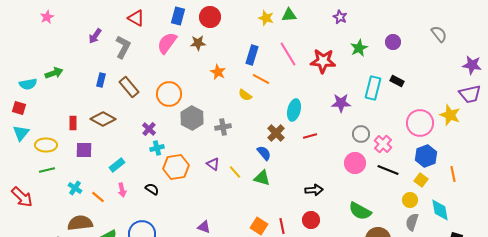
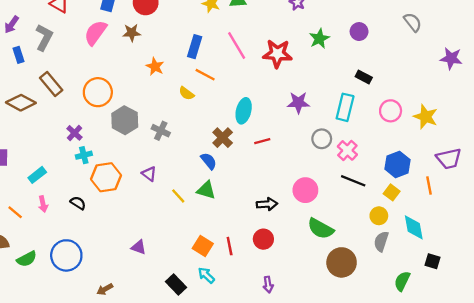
blue rectangle: (101, 80) -> (19, 55), moved, turned -32
cyan rectangle: (373, 88) -> (345, 107), moved
purple trapezoid: (470, 94) -> (449, 159), moved
brown diamond: (103, 119) -> (21, 103), moved
pink circle: (420, 123) -> (391, 111), moved, size x0.7
gray cross: (223, 127) -> (161, 131), turned 35
pink circle: (355, 163) -> (305, 190), moved
yellow line: (235, 172) -> (178, 196), moved

